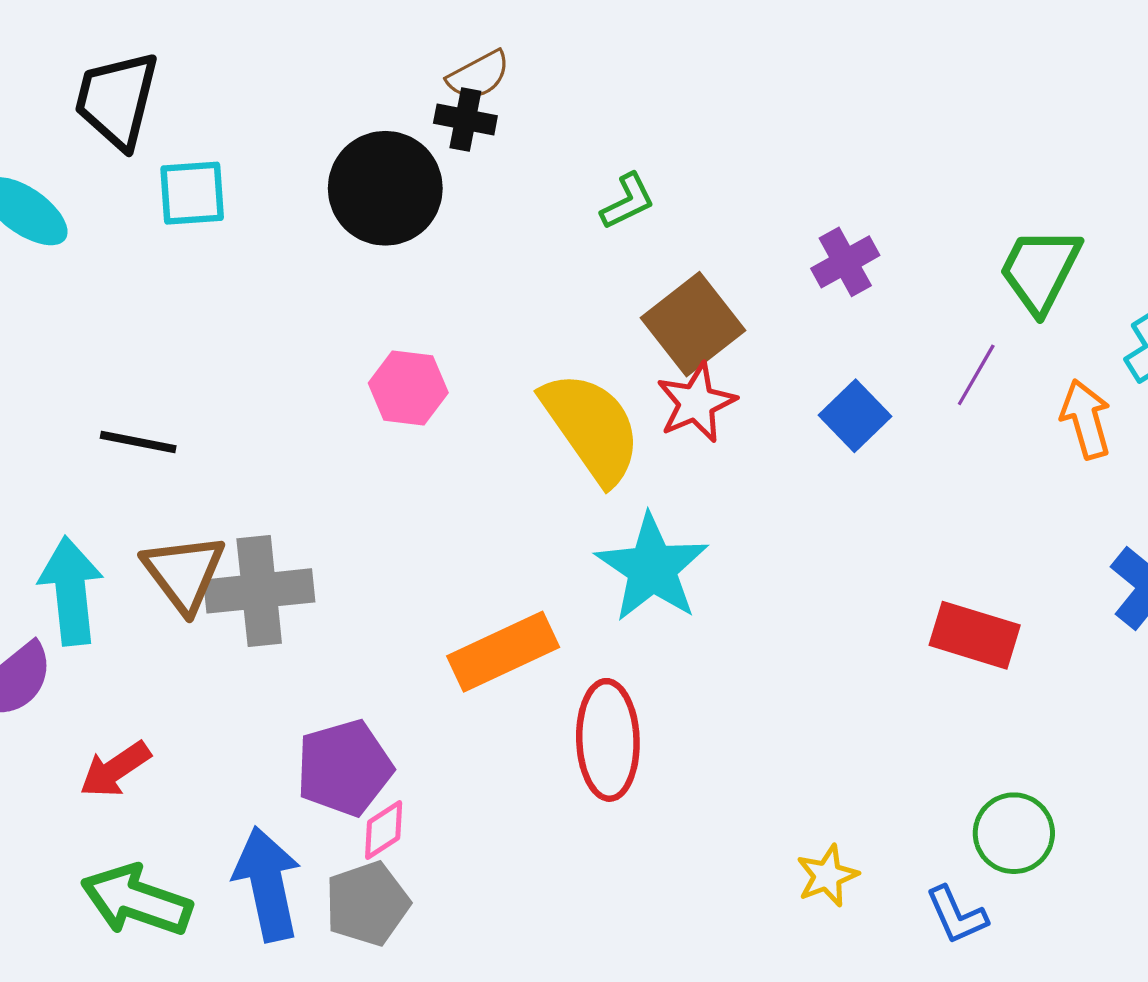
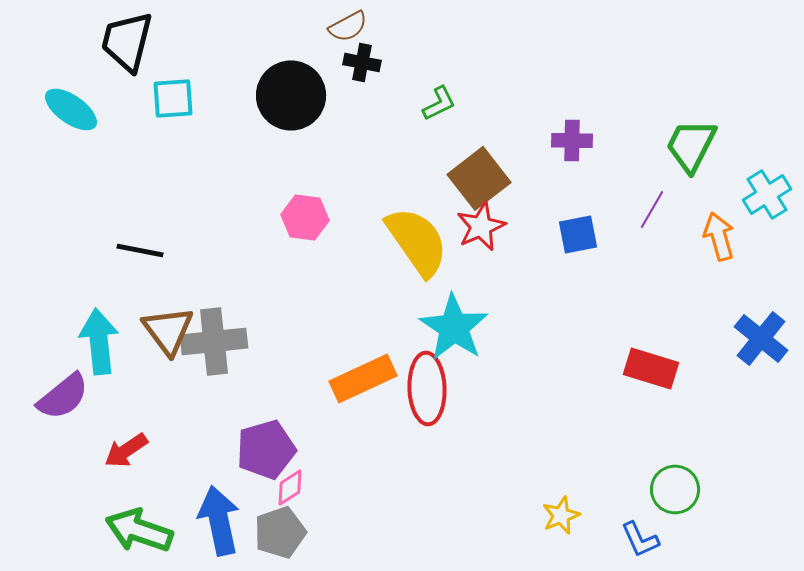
black cross: (465, 119) -> (362, 62), moved
purple cross: (845, 262) -> (572, 140), turned 30
blue square: (855, 416) -> (578, 234), turned 33
red ellipse: (608, 740) -> (427, 388), moved

